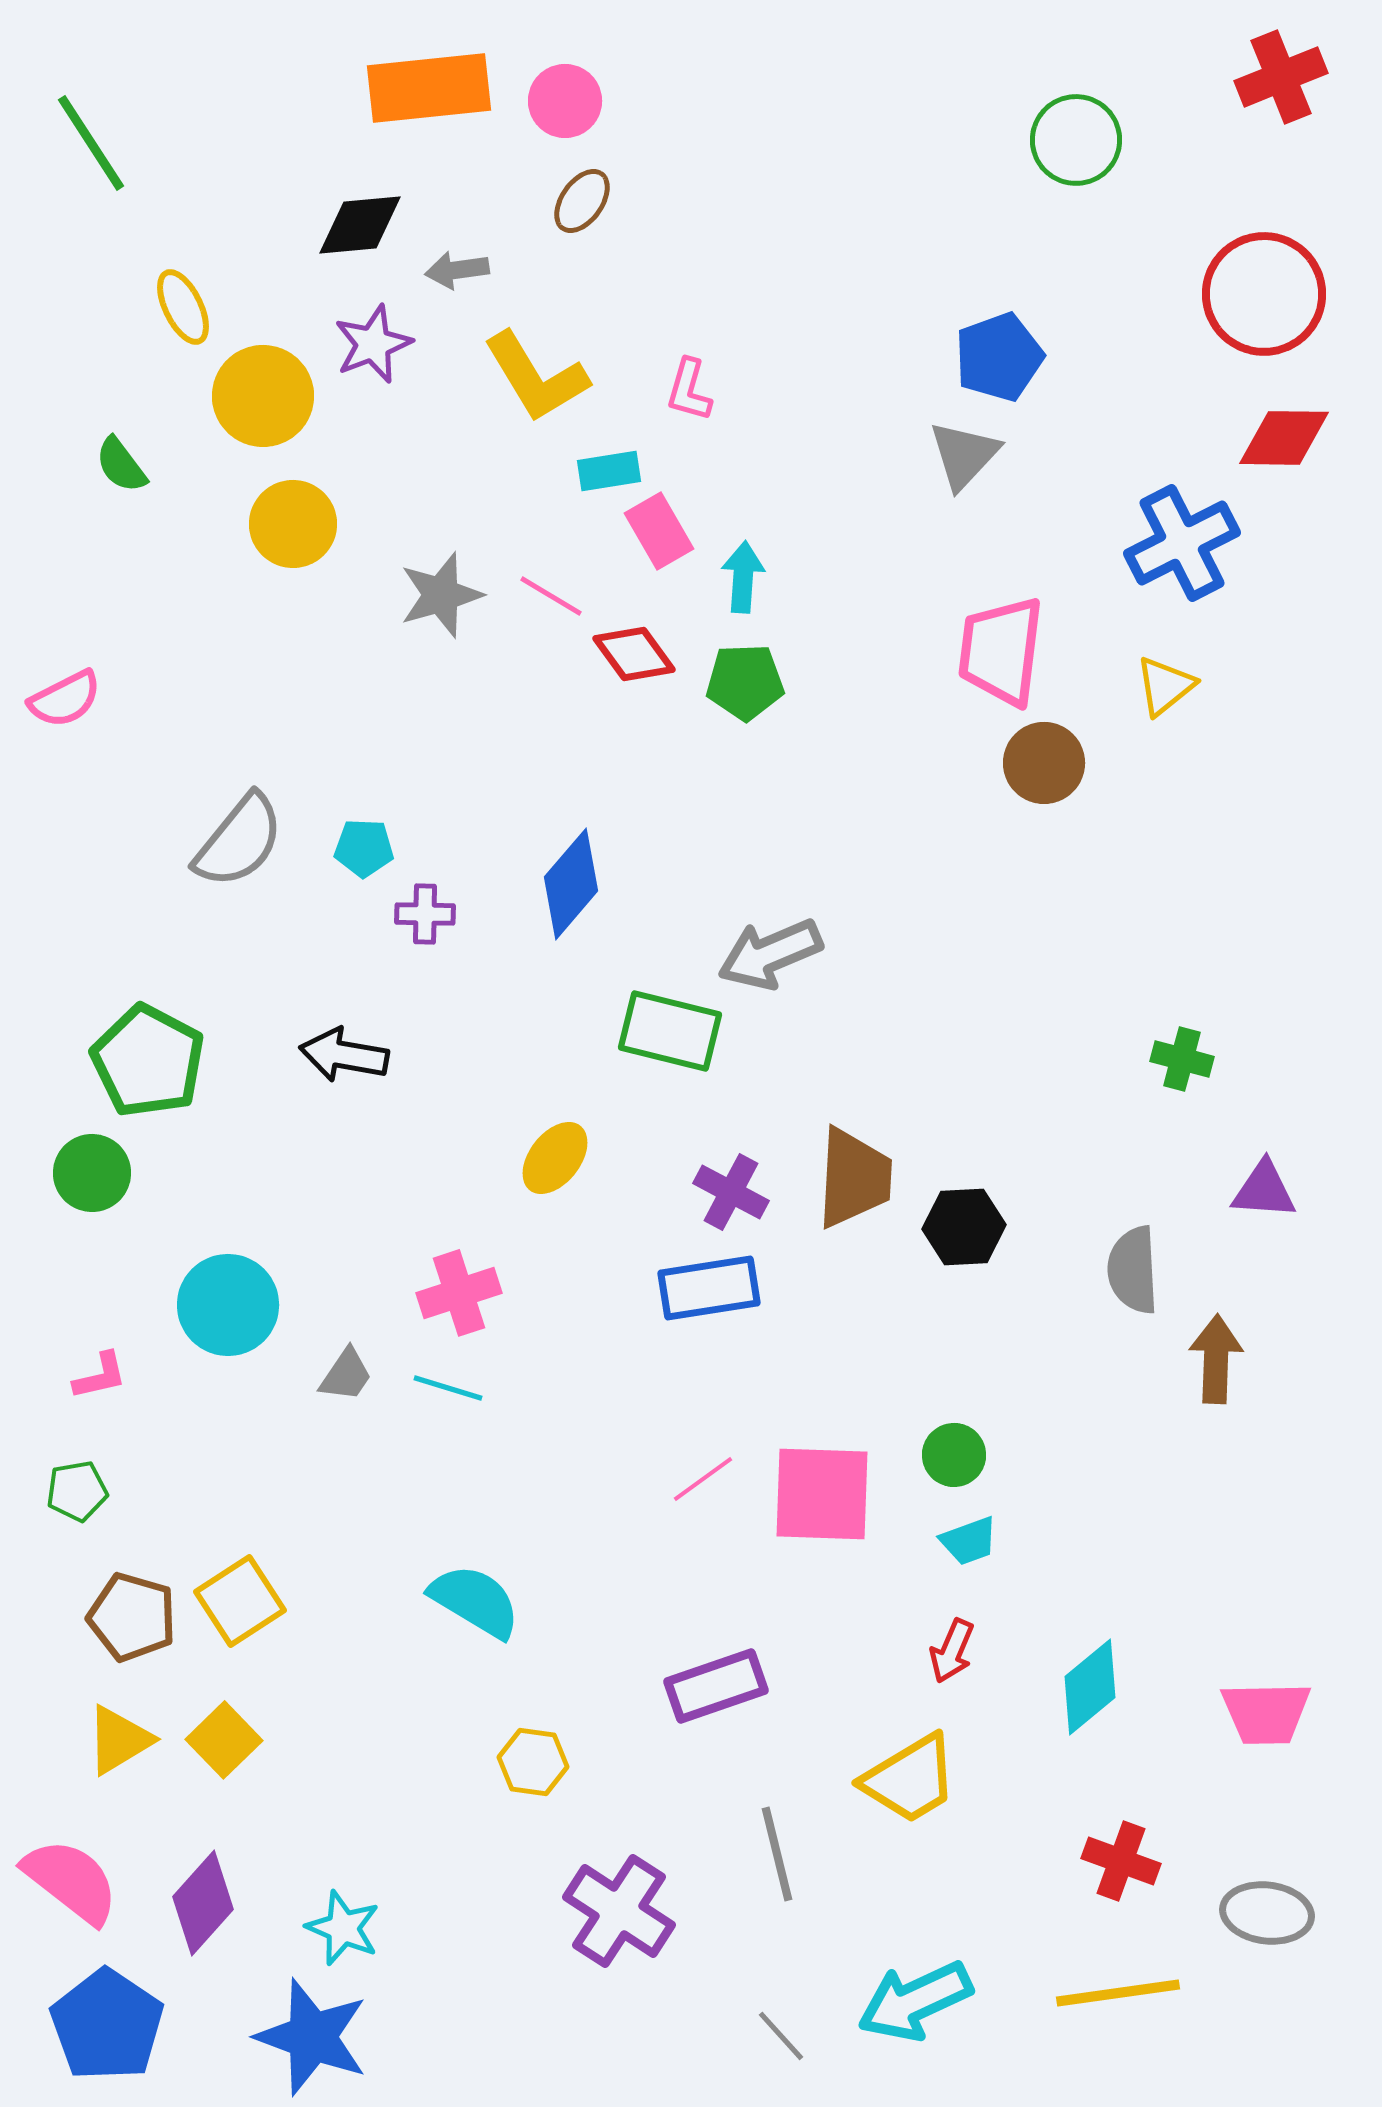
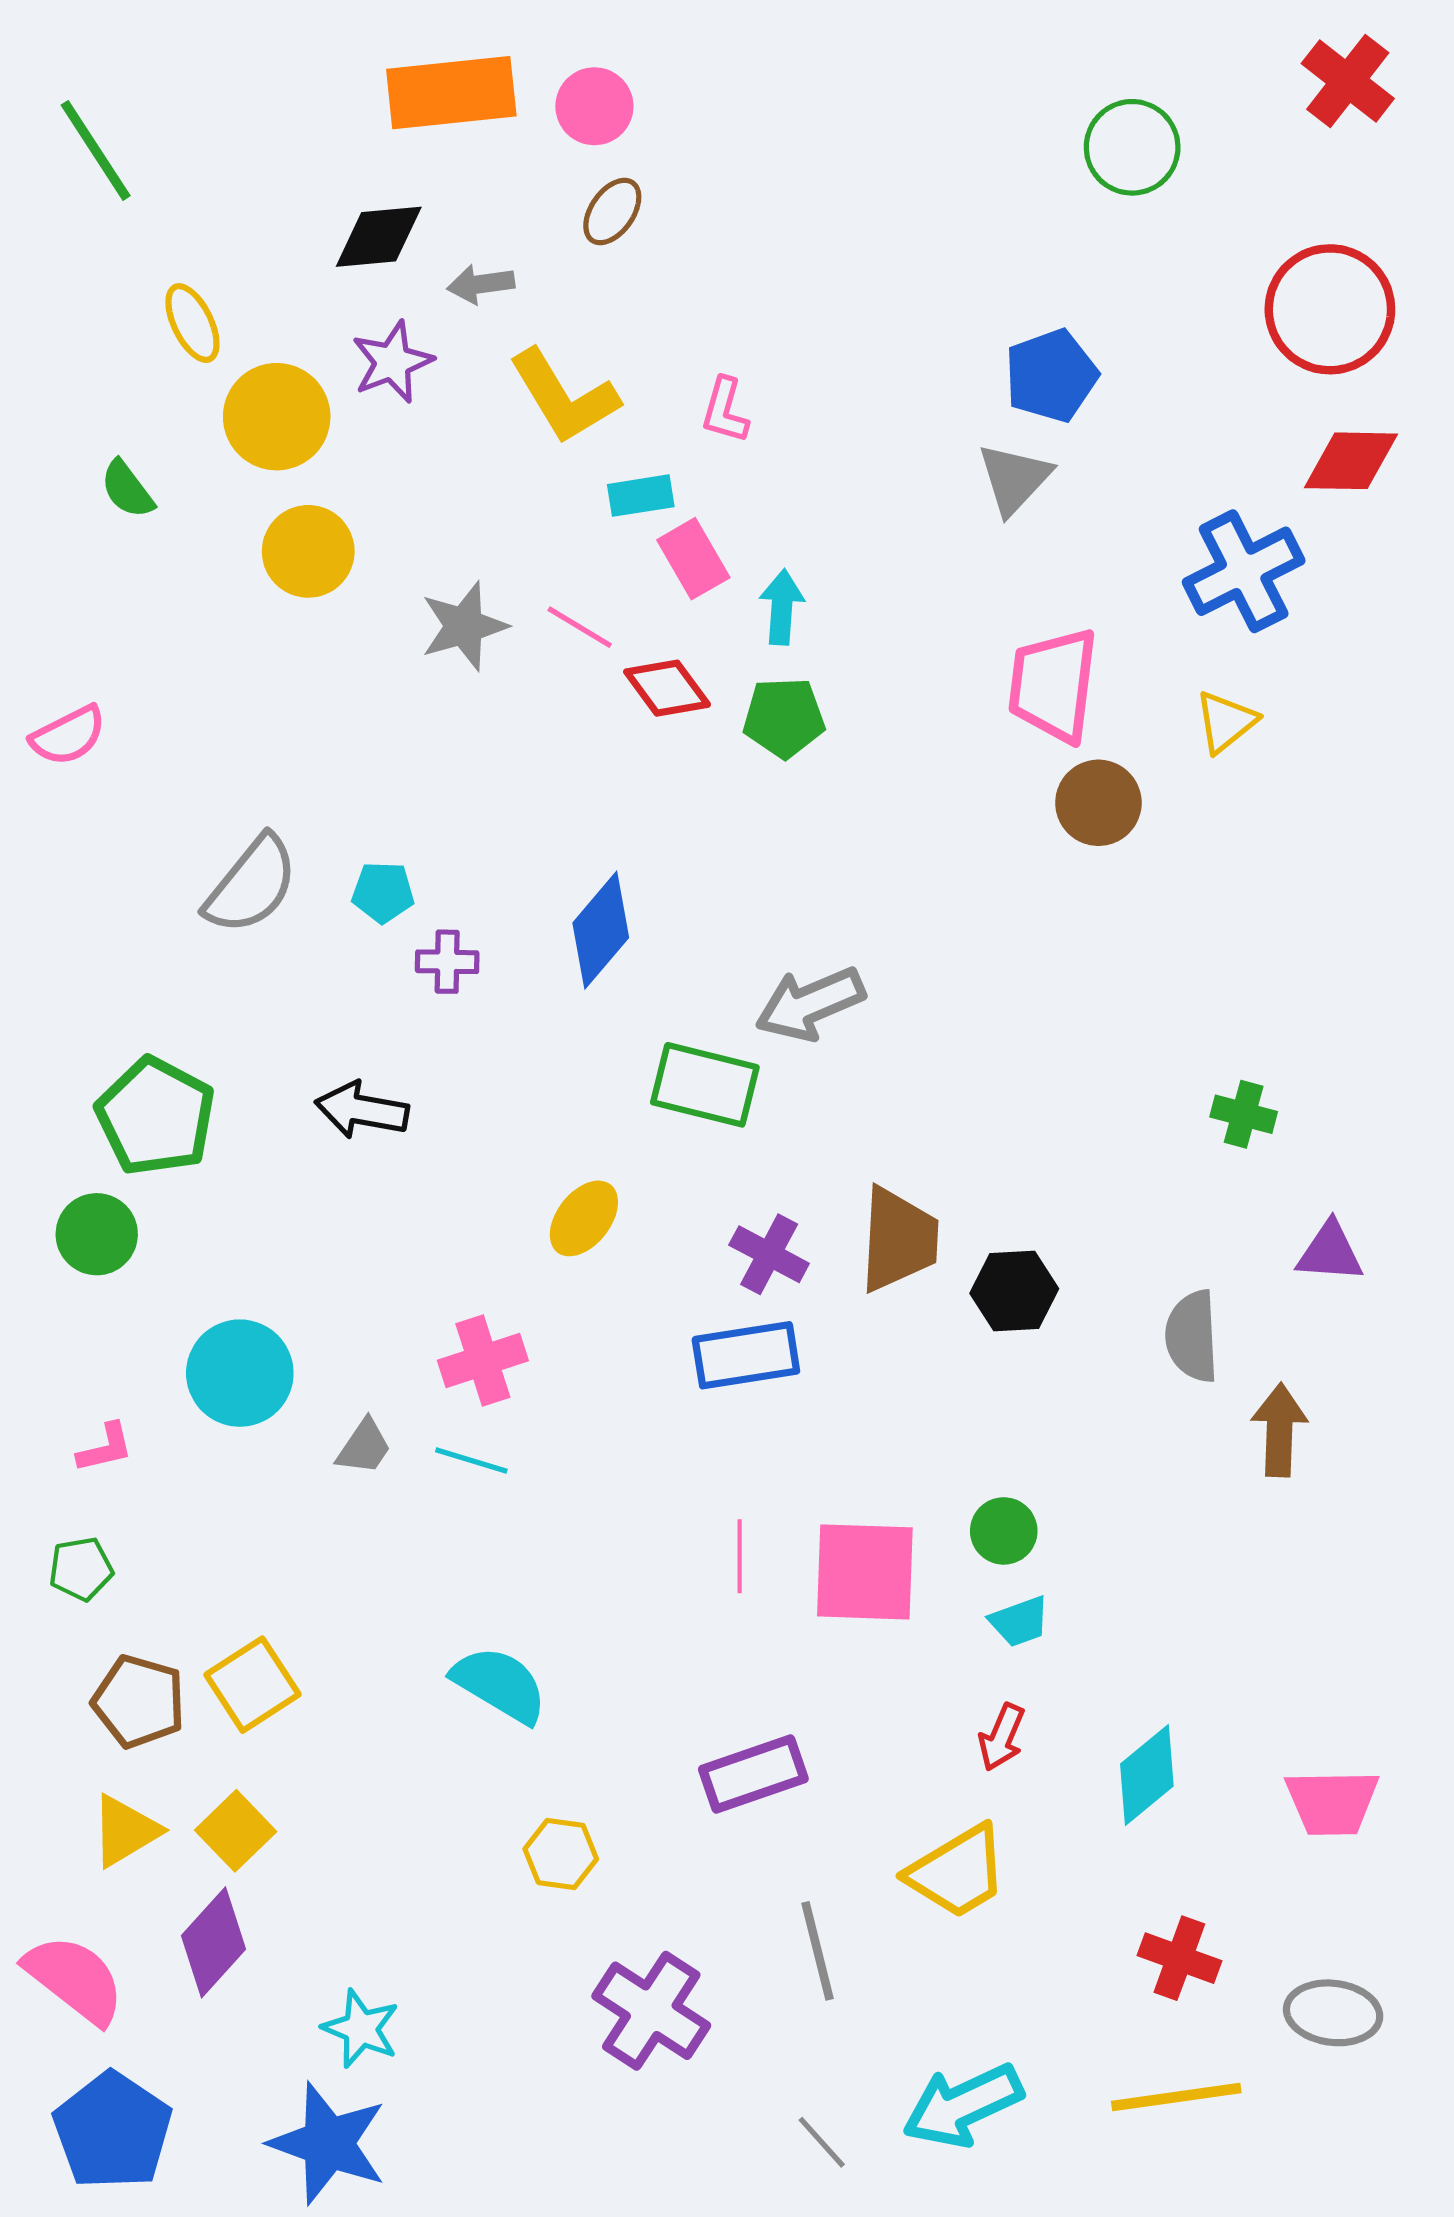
red cross: (1281, 77) -> (1348, 81), turned -30
pink line: (703, 1479) -> (740, 1556), turned -54
purple diamond: (203, 1903) -> (214, 1942), moved

